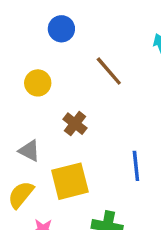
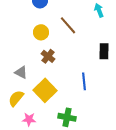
yellow circle: (38, 83) -> (41, 32), moved
yellow square: (70, 181) -> (45, 90), turned -30

